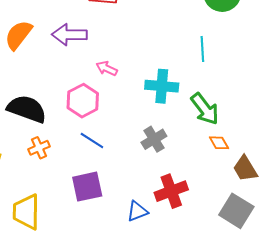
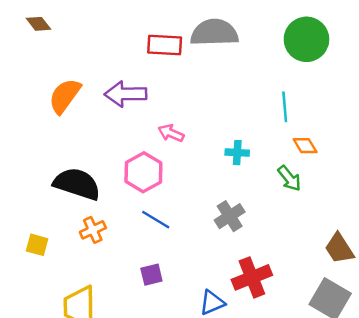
cyan cross: (162, 86) -> (237, 153), size x0.6
green arrow: (205, 109) -> (289, 178), size x0.7
orange diamond: (219, 143) -> (305, 146), moved
purple square: (87, 187) -> (151, 275), size x0.6

